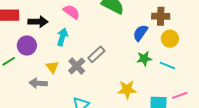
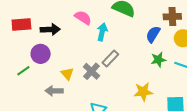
cyan arrow: (62, 37) -> (102, 32), moved

